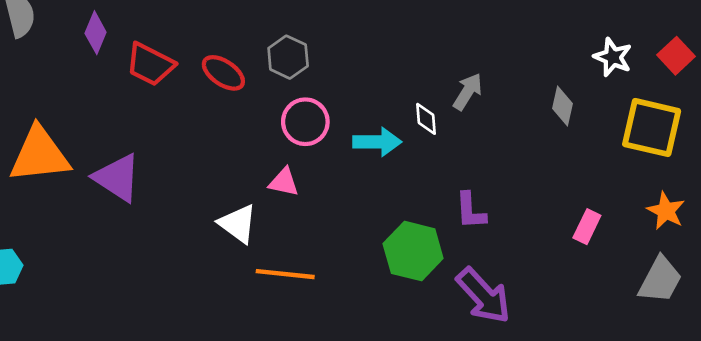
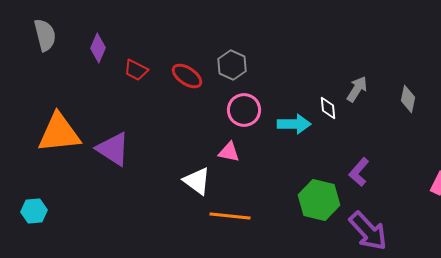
red trapezoid: (150, 64) -> (136, 70), size x0.7
gray diamond: (562, 106) -> (408, 99), moved
purple L-shape: (471, 211) -> (359, 172), turned 44

